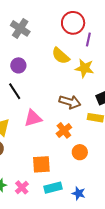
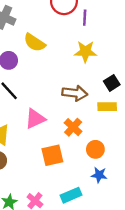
yellow semicircle: (61, 56) -> (35, 43), moved
orange square: (41, 164) -> (52, 155), moved
blue star: (79, 193) -> (99, 175), moved

